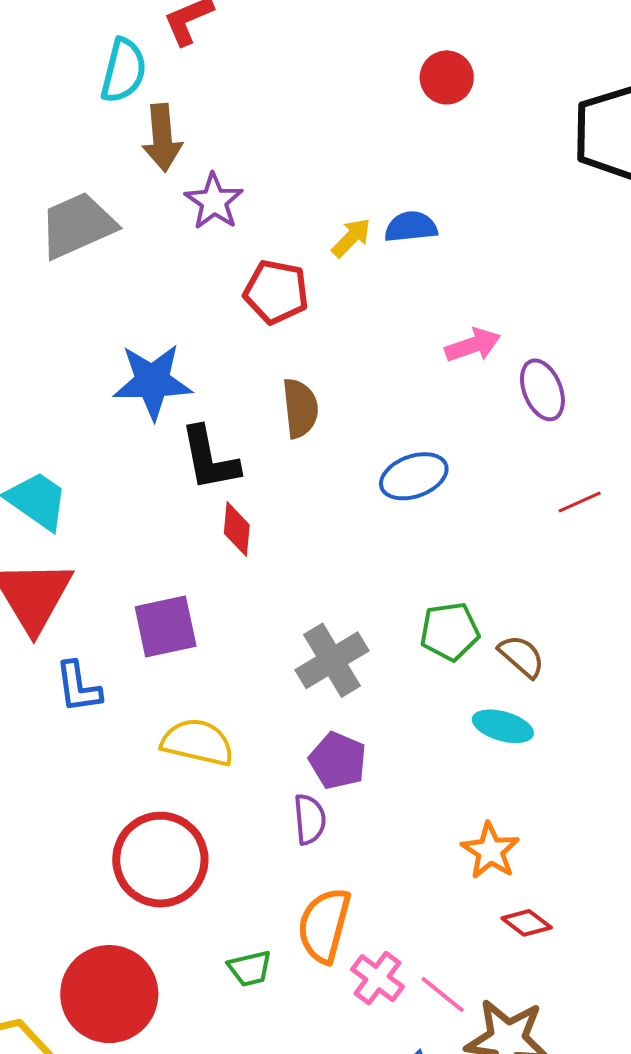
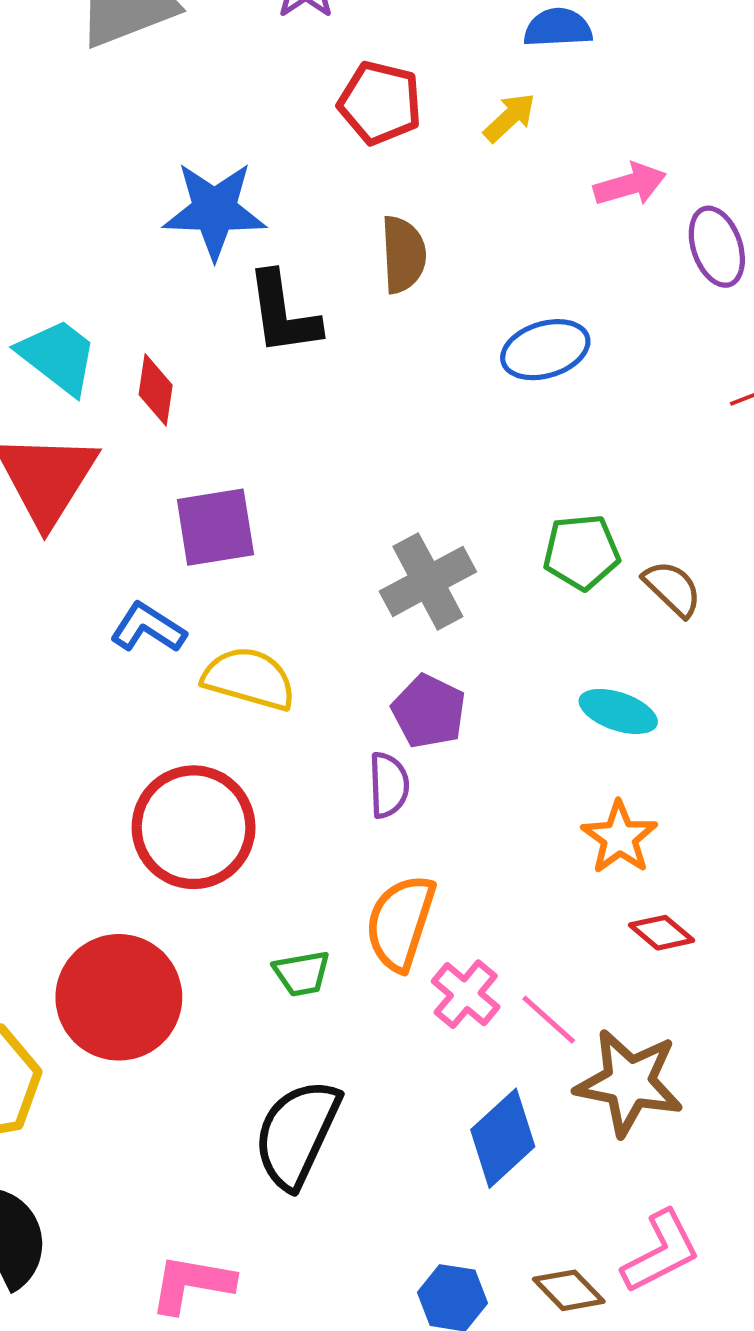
yellow arrow: (351, 238) -> (510, 118), moved
red diamond: (237, 529) -> (156, 390), moved
blue L-shape: (78, 687) -> (148, 628), moved, turned 128
cyan ellipse: (503, 726) -> (618, 711), moved

